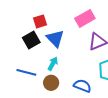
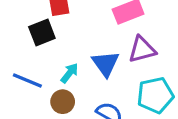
blue triangle: (55, 38) -> (106, 64), moved

